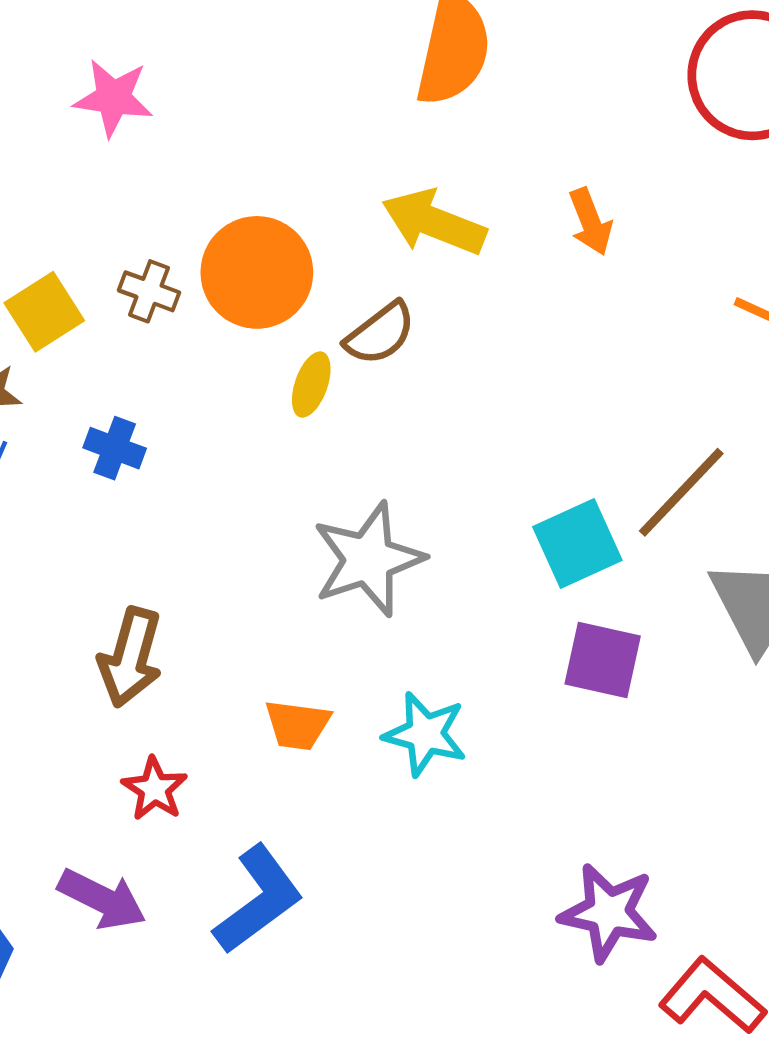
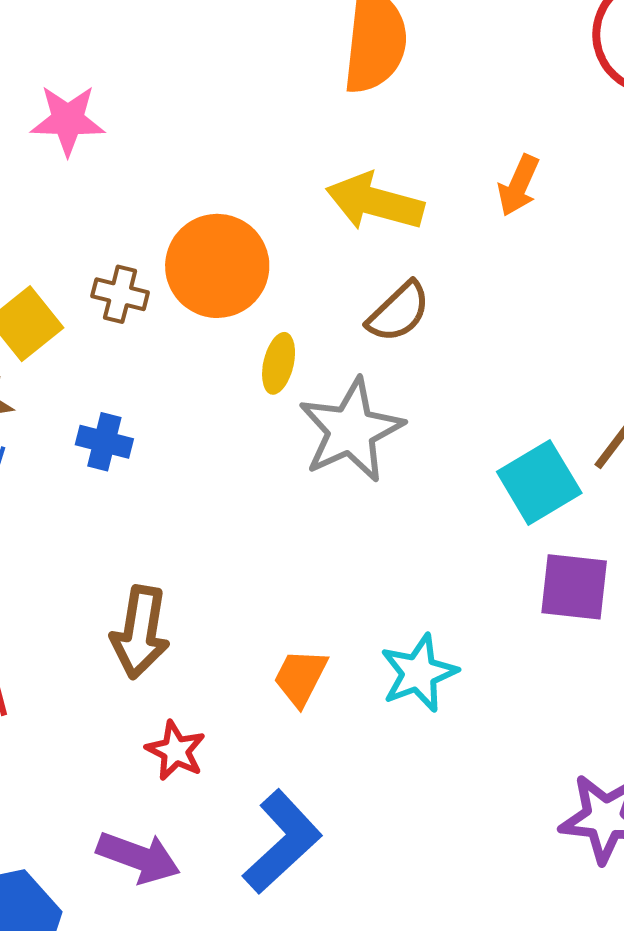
orange arrow: (590, 222) -> (519, 185), turned 52
brown semicircle: (380, 334) -> (399, 312), moved
gray star: (368, 559) -> (351, 430), moved
orange trapezoid: (298, 725) -> (300, 677), turned 116
cyan star: (425, 734) -> (419, 673), turned -30

